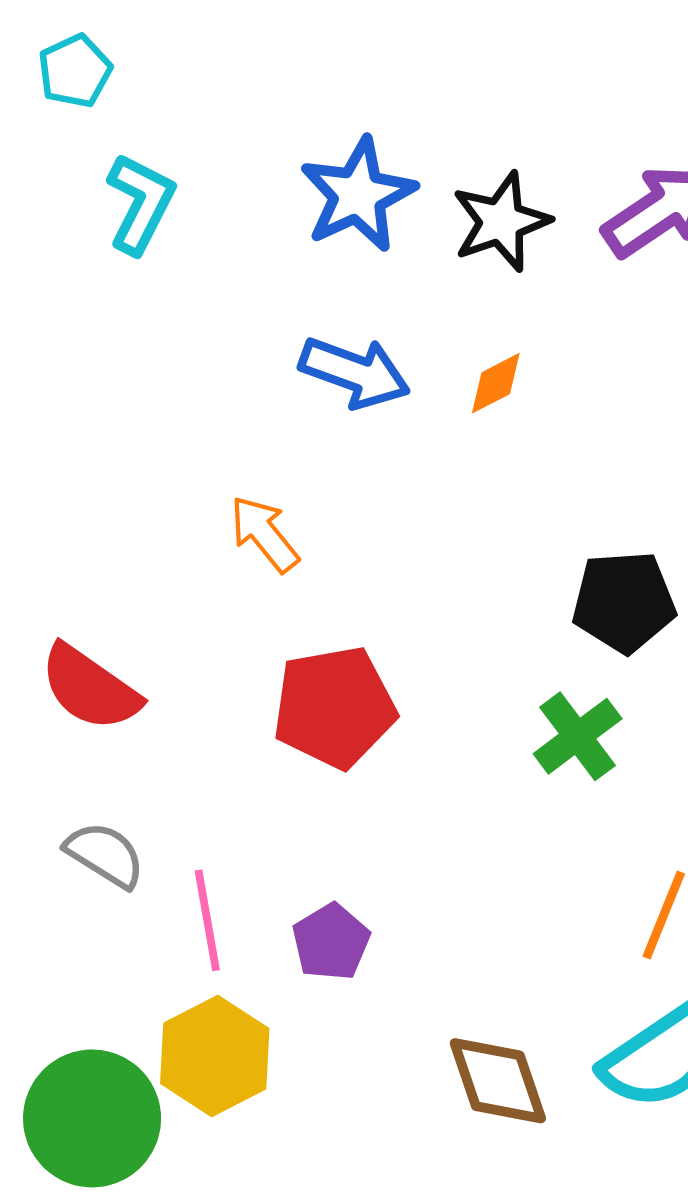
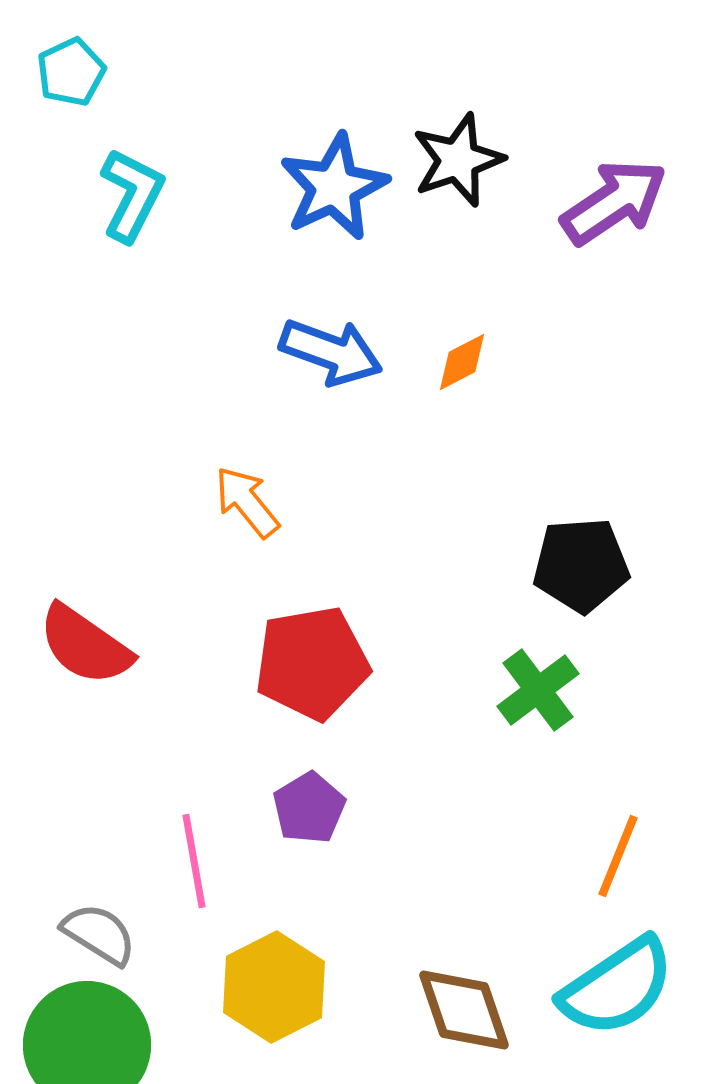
black star: (501, 222) -> (458, 160), moved
gray semicircle: (105, 855) -> (99, 934), moved
purple pentagon: (331, 942) -> (309, 808), moved
yellow hexagon: (215, 1056) -> (274, 987), moved

